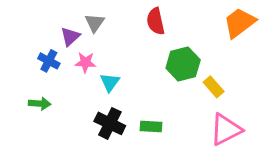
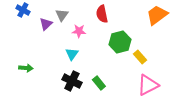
blue cross: (49, 61) -> (23, 10), moved
pink star: (85, 62) -> (79, 31), moved
green rectangle: (151, 126) -> (99, 83), turned 48

